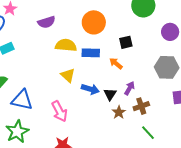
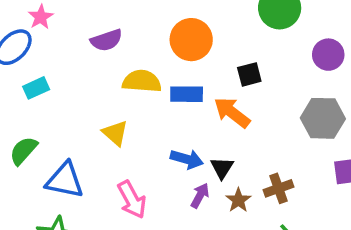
orange arrow: (116, 63) -> (232, 112), size x1.5
yellow triangle: (68, 75) -> (115, 133), moved
purple arrow: (129, 88) -> (200, 196), moved

